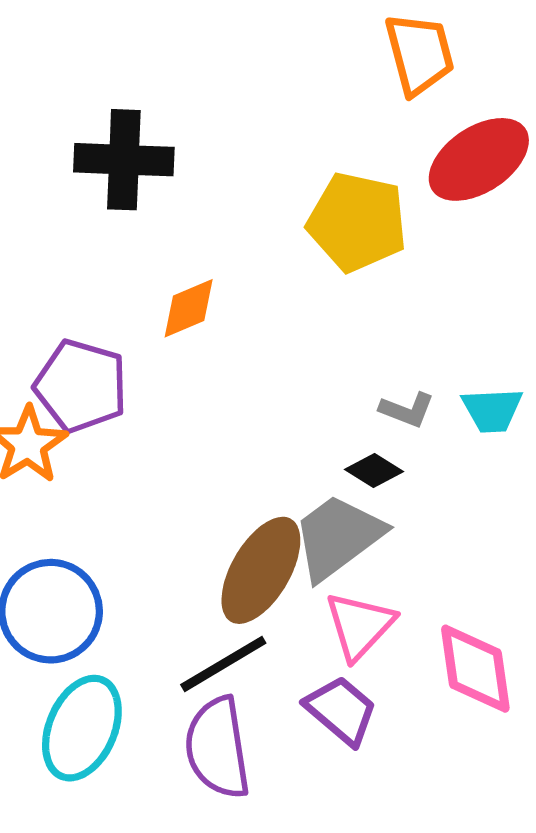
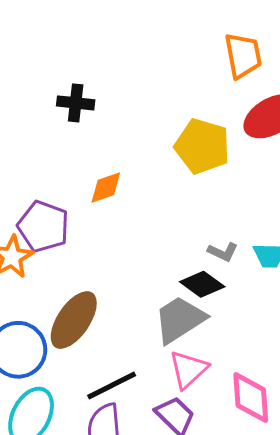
black cross: (124, 160) -> (76, 103), size x0.7
black diamond: (374, 470) -> (202, 284), size x1.4
brown ellipse: (261, 570) -> (74, 320), moved

